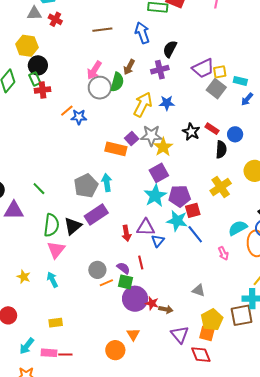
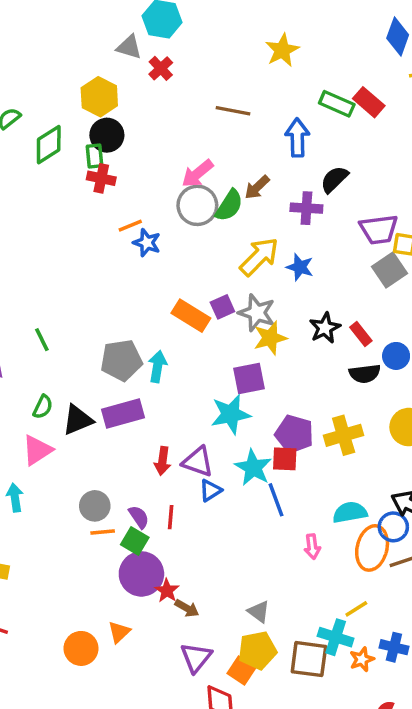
black semicircle: (221, 150) -> (365, 374), turned 60
purple pentagon: (180, 196) -> (294, 434), moved
green semicircle: (51, 225) -> (43, 407), size x0.6
gray triangle: (198, 290) -> (259, 612), moved

